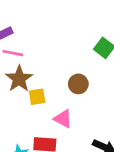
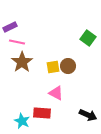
yellow square: (37, 97) -> (53, 67), moved

